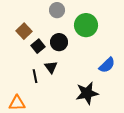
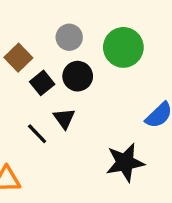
gray circle: (57, 10) -> (69, 37), moved
black line: (35, 76) -> (37, 134), turned -32

